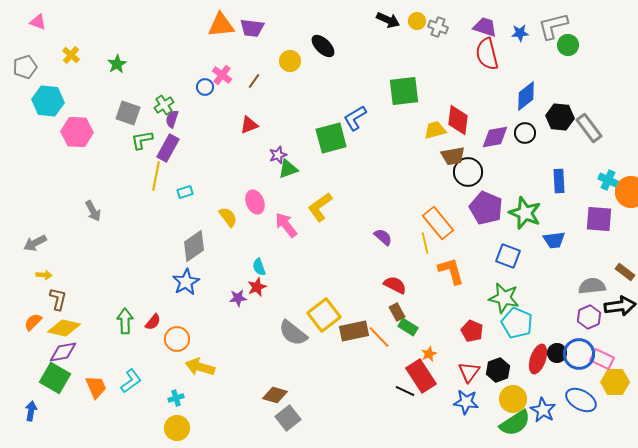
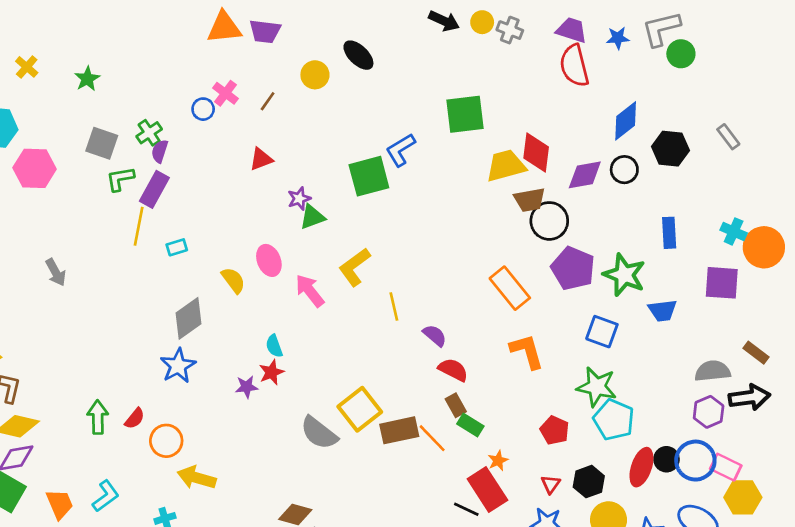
gray rectangle: (589, 128) -> (728, 137), moved, size x0.7
yellow trapezoid: (435, 130) -> (506, 166), size x1.4
purple semicircle: (383, 237) -> (435, 335), moved
yellow line: (425, 243) -> (394, 307), moved
red triangle: (469, 372) -> (551, 484), size x0.7

